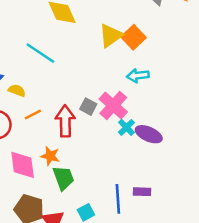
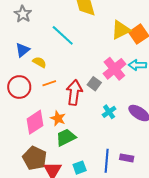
pink cross: (113, 105) -> (114, 69), moved
cyan cross: (126, 127) -> (109, 112), moved
pink diamond: (23, 165) -> (35, 122), turned 55
green trapezoid: (63, 178) -> (66, 137), turned -105

